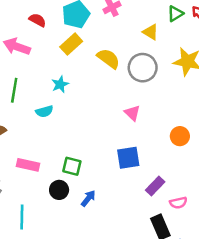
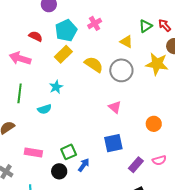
green square: (72, 166) -> (69, 152), turned -35
blue arrow: (88, 198) -> (84, 165), moved
pink semicircle: (178, 203) -> (159, 160), moved

